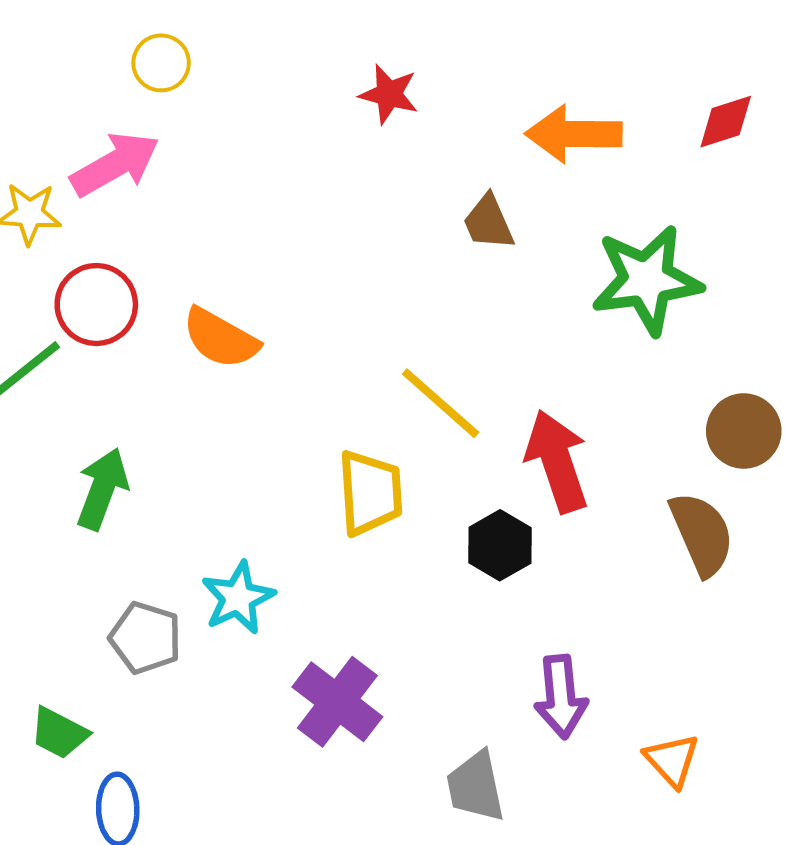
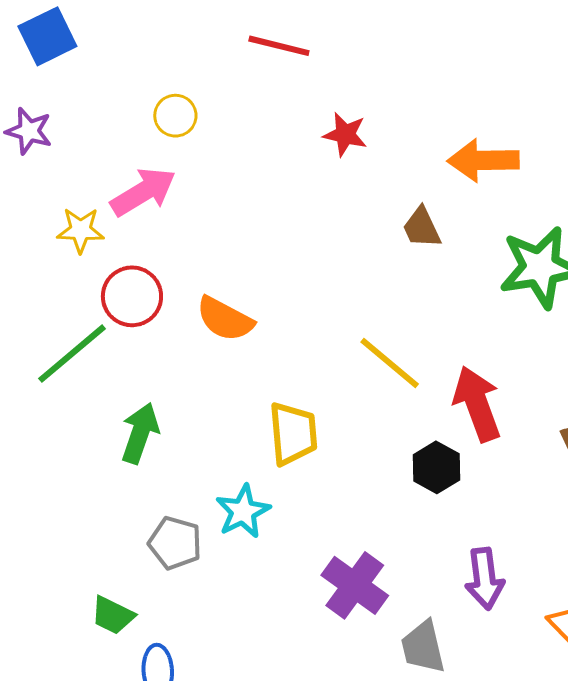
yellow trapezoid: (370, 493) -> (293, 434), moved
purple cross: (337, 702) -> (355, 585), moved

